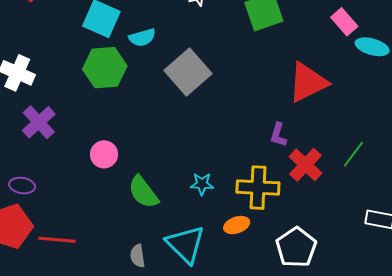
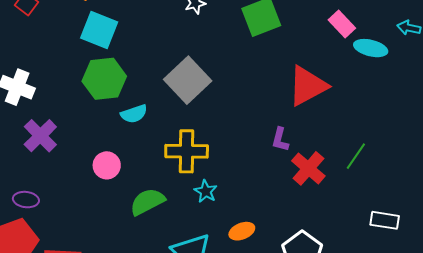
cyan semicircle: (142, 37) -> (134, 114), moved
cyan star: (202, 184) -> (206, 191), turned 30
yellow cross: (258, 188) -> (187, 151), moved
green semicircle: (143, 192) -> (147, 202), turned 102

